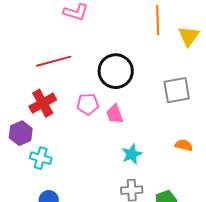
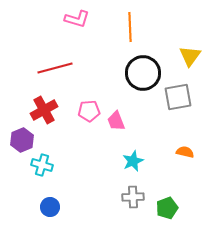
orange line: (158, 20) -> (130, 27), moved
yellow triangle: (189, 36) -> (190, 56), moved
black circle: (116, 71) -> (143, 73), moved

